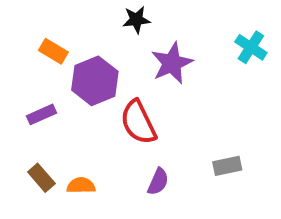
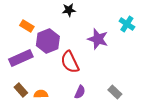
purple star: (172, 63) -> (98, 39), moved, turned -30
purple rectangle: (41, 114) -> (21, 58), size x1.6
gray rectangle: (227, 166) -> (115, 92), moved, turned 56

